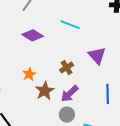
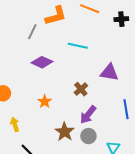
purple triangle: (97, 56) -> (109, 72), turned -30
brown star: (45, 91) -> (65, 132), moved

